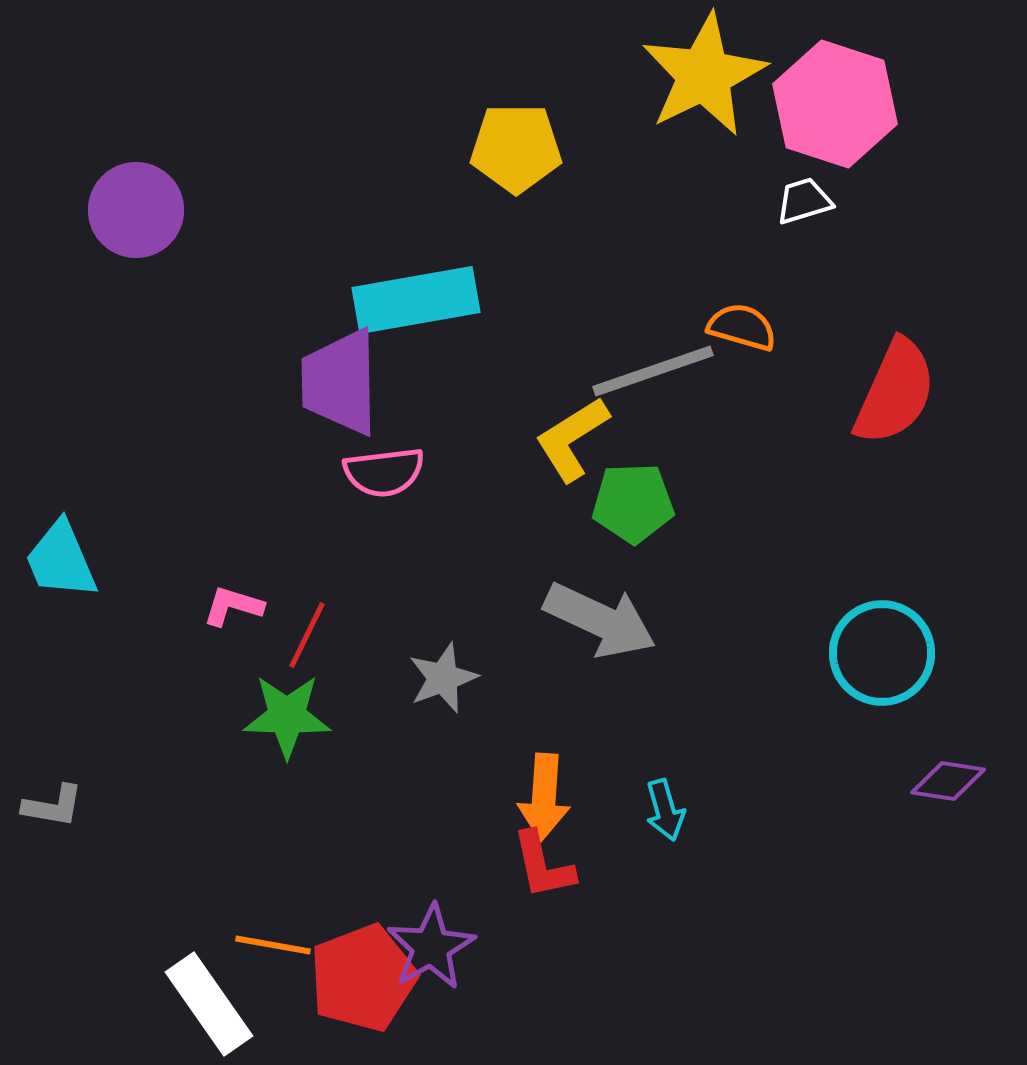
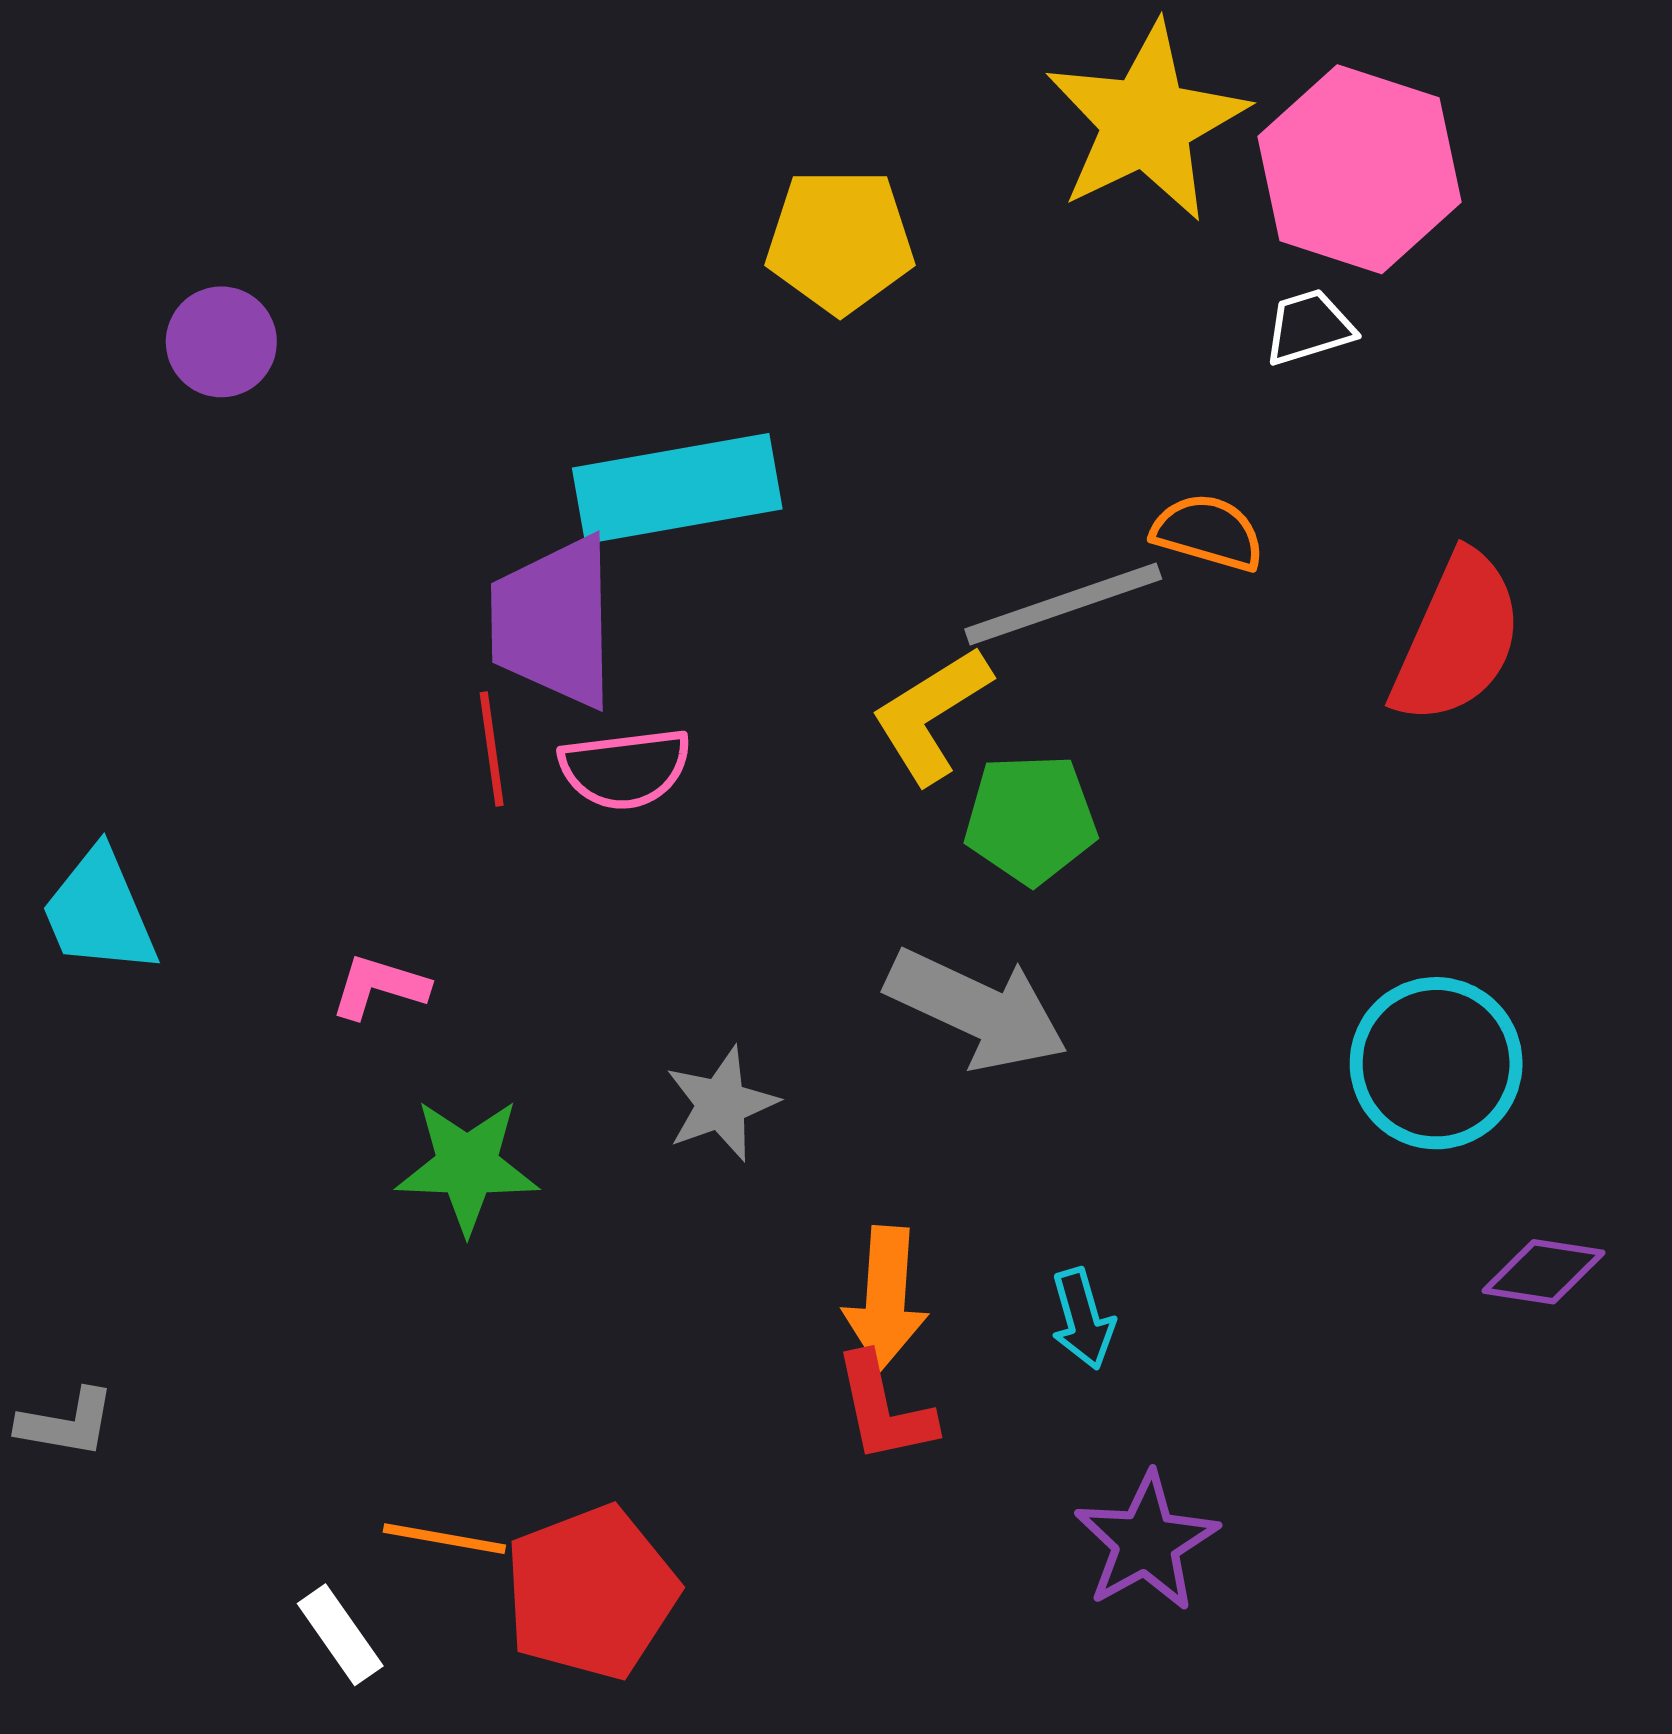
purple circle: (136, 210) -> (221, 342), size x0.7
red line: (307, 635) -> (492, 749), moved, turned -34
gray L-shape: (53, 806) -> (67, 1423), moved
purple star: (431, 947) -> (1146, 1542), moved
white rectangle: (209, 1004) -> (340, 1635), size x0.6

